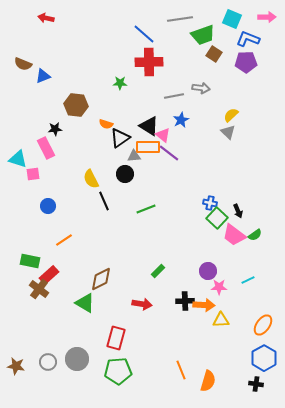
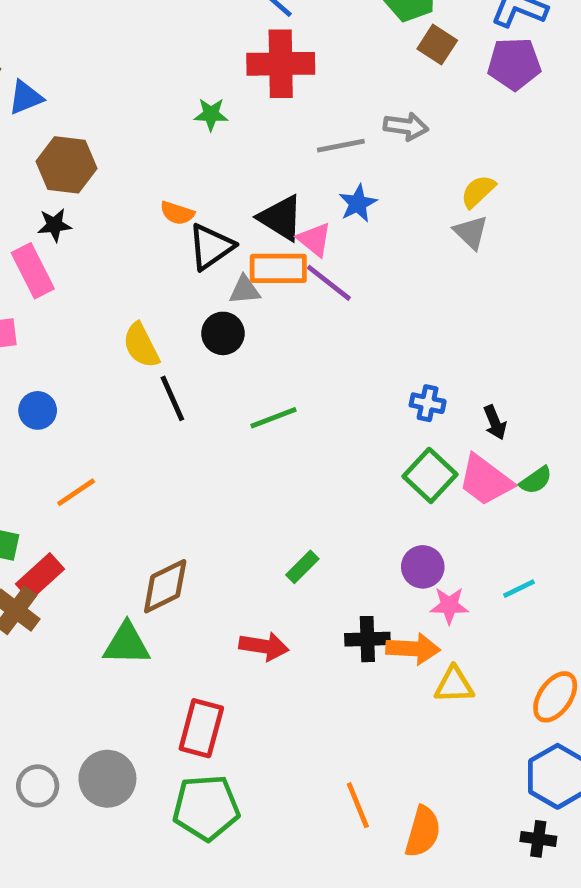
brown hexagon: (76, 105) -> (66, 165), moved
green square: (217, 218) -> (430, 475), moved
green triangle: (85, 303) -> (127, 644), turned -30

